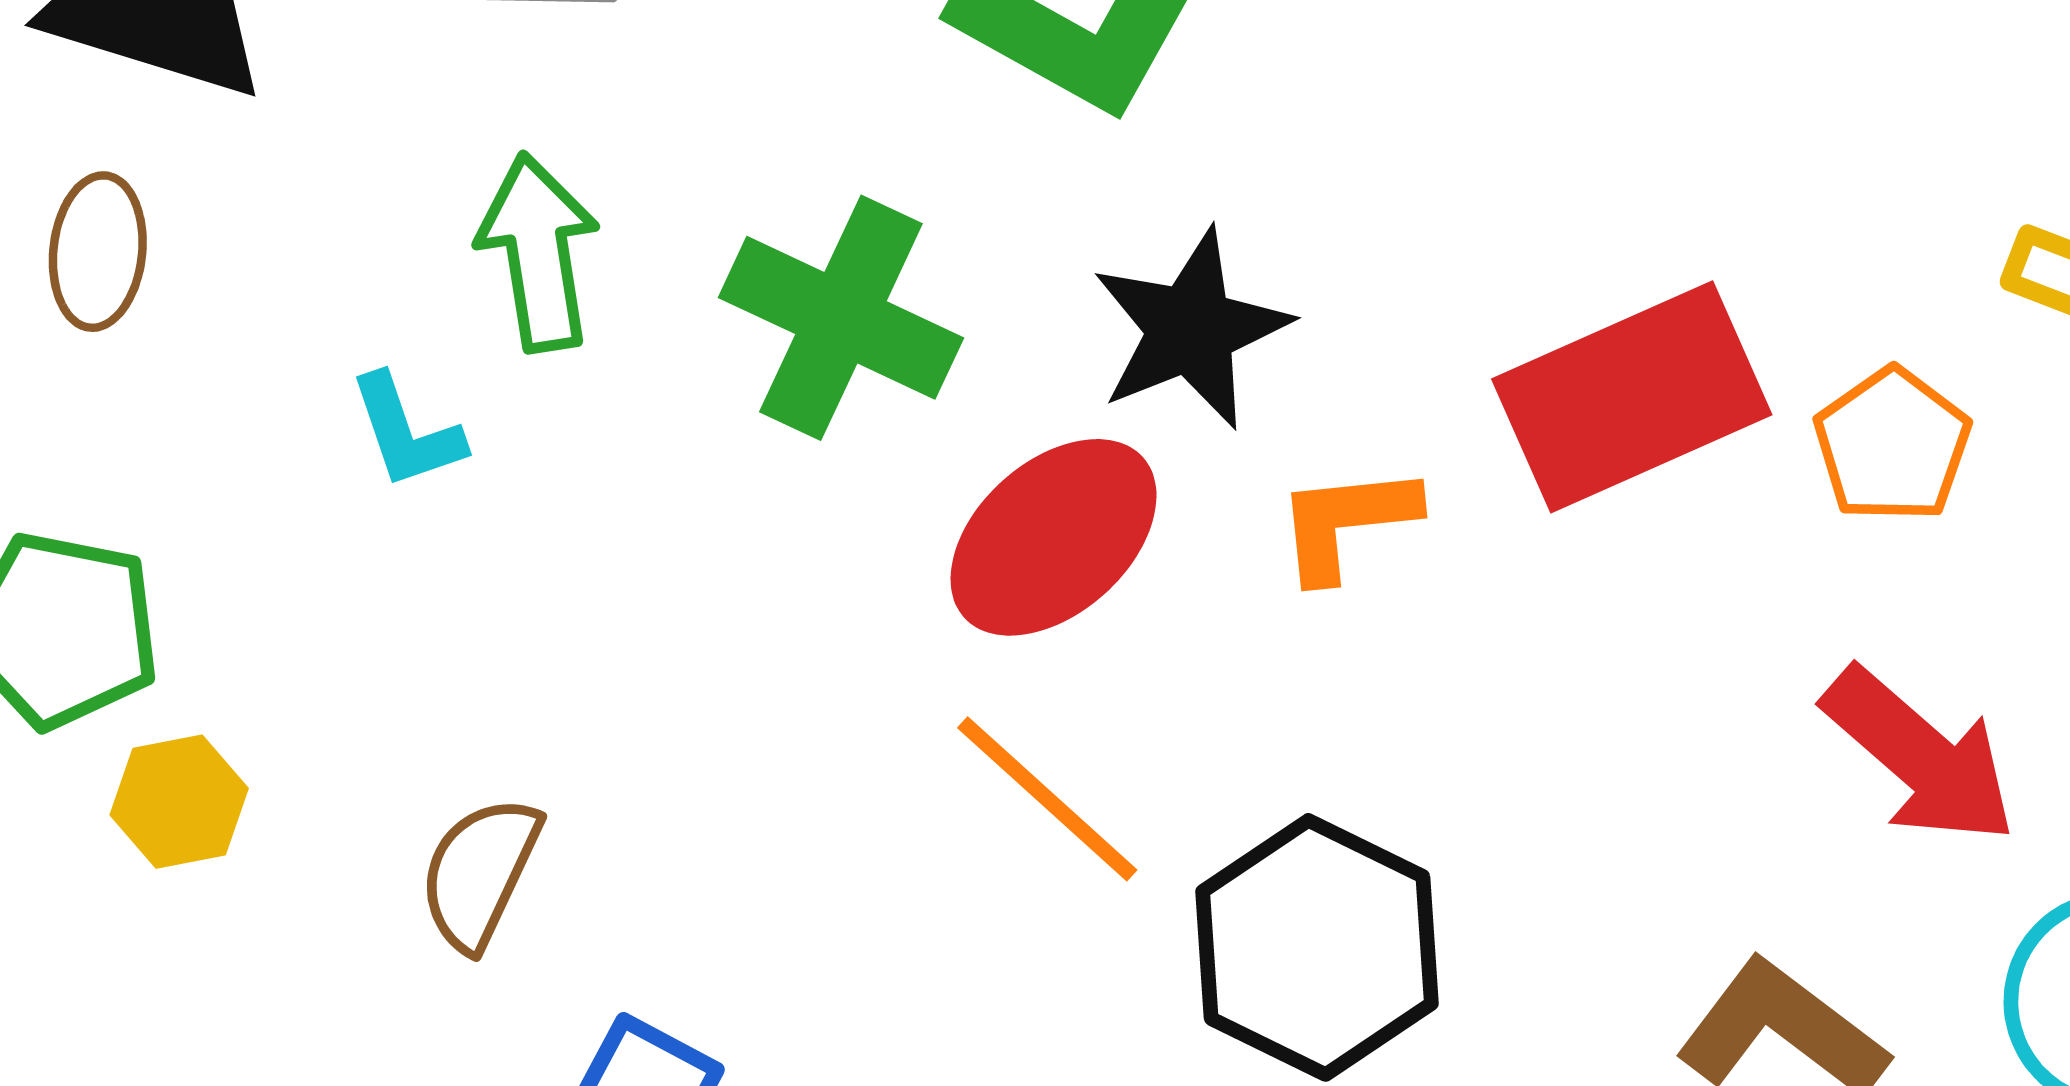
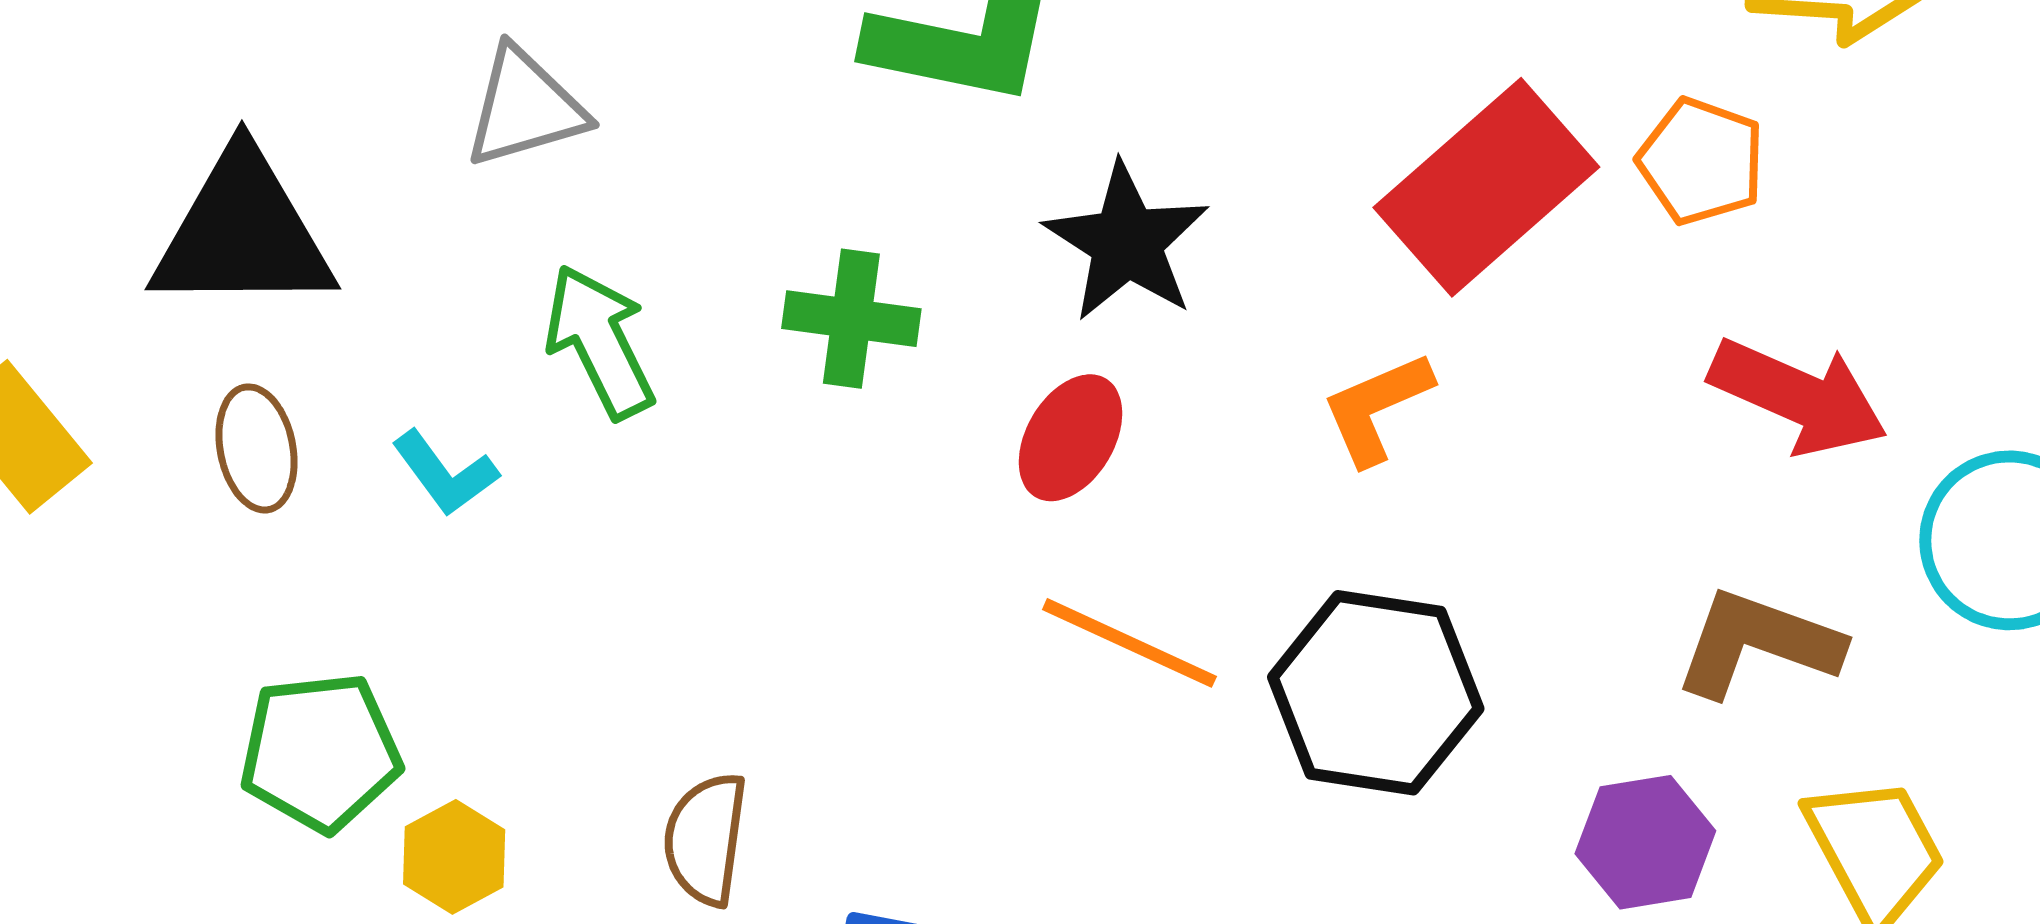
green cross: (841, 318) -> (851, 319), size x0.7
cyan L-shape: (406, 432) -> (445, 473), moved
orange L-shape: (1347, 522) -> (1377, 408), moved
red ellipse: (1054, 537) -> (1070, 438), size x0.7

